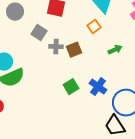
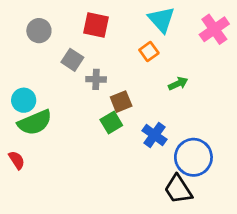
brown square: (74, 50) -> (121, 102), moved
green square: (71, 87) -> (111, 122), moved

